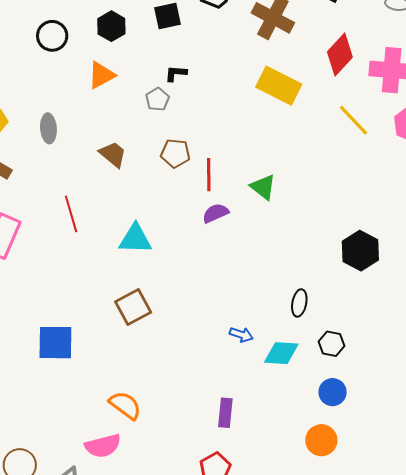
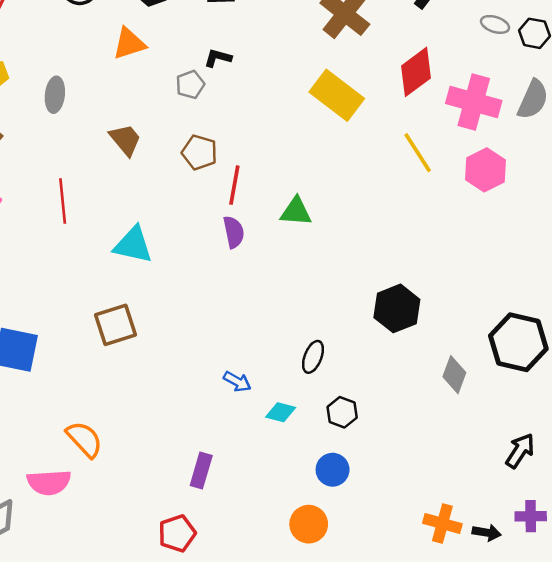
green triangle: (263, 187) -> (296, 212), turned -44
purple semicircle: (215, 213) -> (234, 232), turned 92
cyan diamond: (281, 353) -> (281, 412), size x0.7

